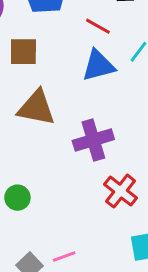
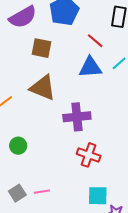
red cross: (121, 191) -> (89, 155), turned -30

